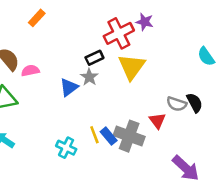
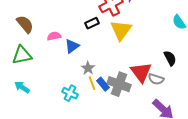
pink semicircle: (30, 71) -> (54, 36), moved
gray star: (89, 77) -> (88, 68), moved
gray semicircle: (177, 104) -> (156, 79), moved
red triangle: (157, 121) -> (141, 72), size x1.6

